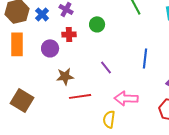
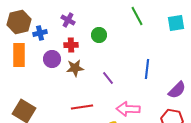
blue cross: (42, 14) -> (40, 33), moved, turned 32
brown star: (65, 76) -> (75, 68), moved

